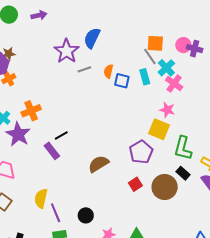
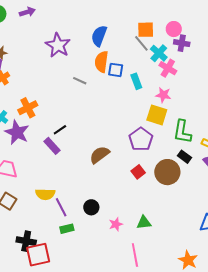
blue semicircle: (92, 38) -> (99, 36), moved
purple cross: (195, 49) -> (182, 43), moved
gray line: (84, 69) -> (80, 81), moved, turned 48
orange semicircle: (108, 71) -> (101, 62), size x1.5
cyan rectangle: (145, 77) -> (136, 81), moved
yellow semicircle: (41, 198) -> (45, 194), turned -96

